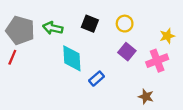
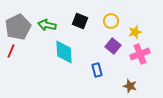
gray pentagon: (20, 30) -> (18, 27), turned 30
yellow star: (167, 36) -> (135, 32), moved
blue rectangle: (97, 79) -> (97, 70), moved, turned -64

